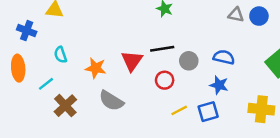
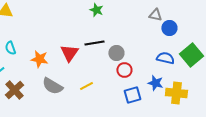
blue circle: (259, 16) -> (169, 28), moved
blue semicircle: (224, 57) -> (165, 58), moved
red circle: (165, 80) -> (124, 70), moved
blue star: (219, 85) -> (155, 83), moved
yellow line: (179, 110) -> (86, 86), moved

